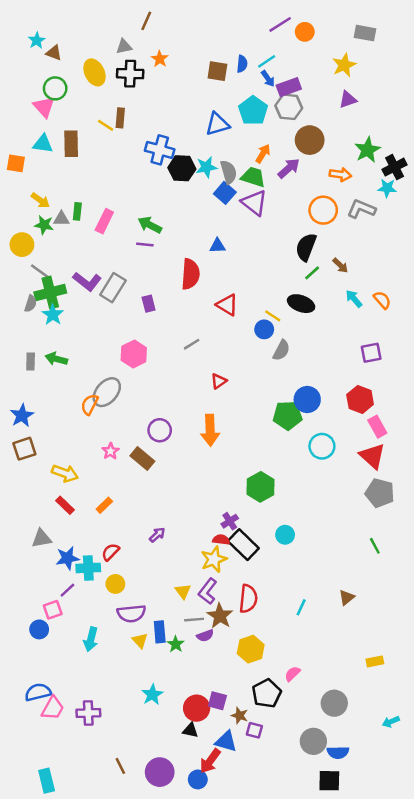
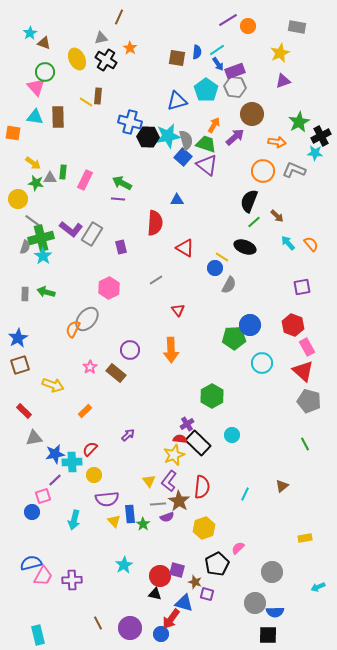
black cross: (130, 74) -> (106, 60), turned 30
cyan star: (206, 167) -> (168, 136), size x1.4
red triangle: (219, 381) -> (178, 310), turned -32
red rectangle: (65, 505) -> (24, 411), moved

